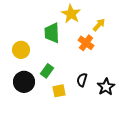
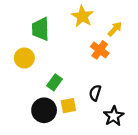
green trapezoid: (52, 33) -> (41, 29), moved
black circle: (24, 82) -> (44, 110), moved
black star: (106, 87) -> (114, 116), moved

